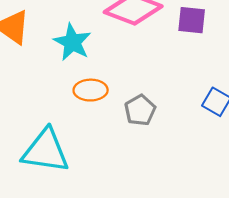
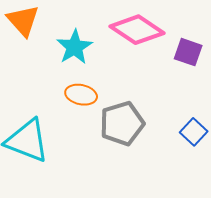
gray pentagon: (140, 110) -> (122, 123), size x1.5

